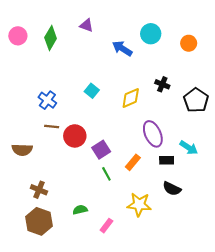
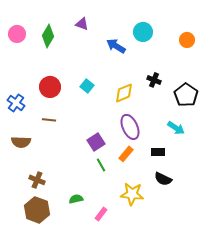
orange circle: (189, 43) -> (187, 40), moved
blue cross: (47, 100) -> (16, 103), moved
purple ellipse: (153, 134) -> (130, 127), moved
red circle: (75, 136) -> (50, 87), moved
cyan arrow: (189, 148) -> (176, 128), moved

